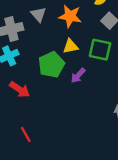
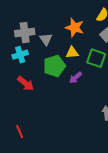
gray triangle: (38, 14) -> (46, 39), moved
red line: (26, 134) -> (20, 132), moved

